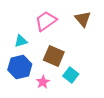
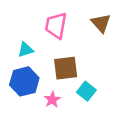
pink trapezoid: (46, 21) -> (56, 25), turned -45
brown square: (54, 56) -> (66, 68), turned -30

